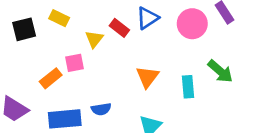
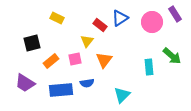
black square: (24, 29) -> (32, 43), moved
yellow triangle: (94, 39) -> (87, 41), moved
pink square: (75, 63) -> (75, 59), moved
orange triangle: (147, 77) -> (104, 60), moved

